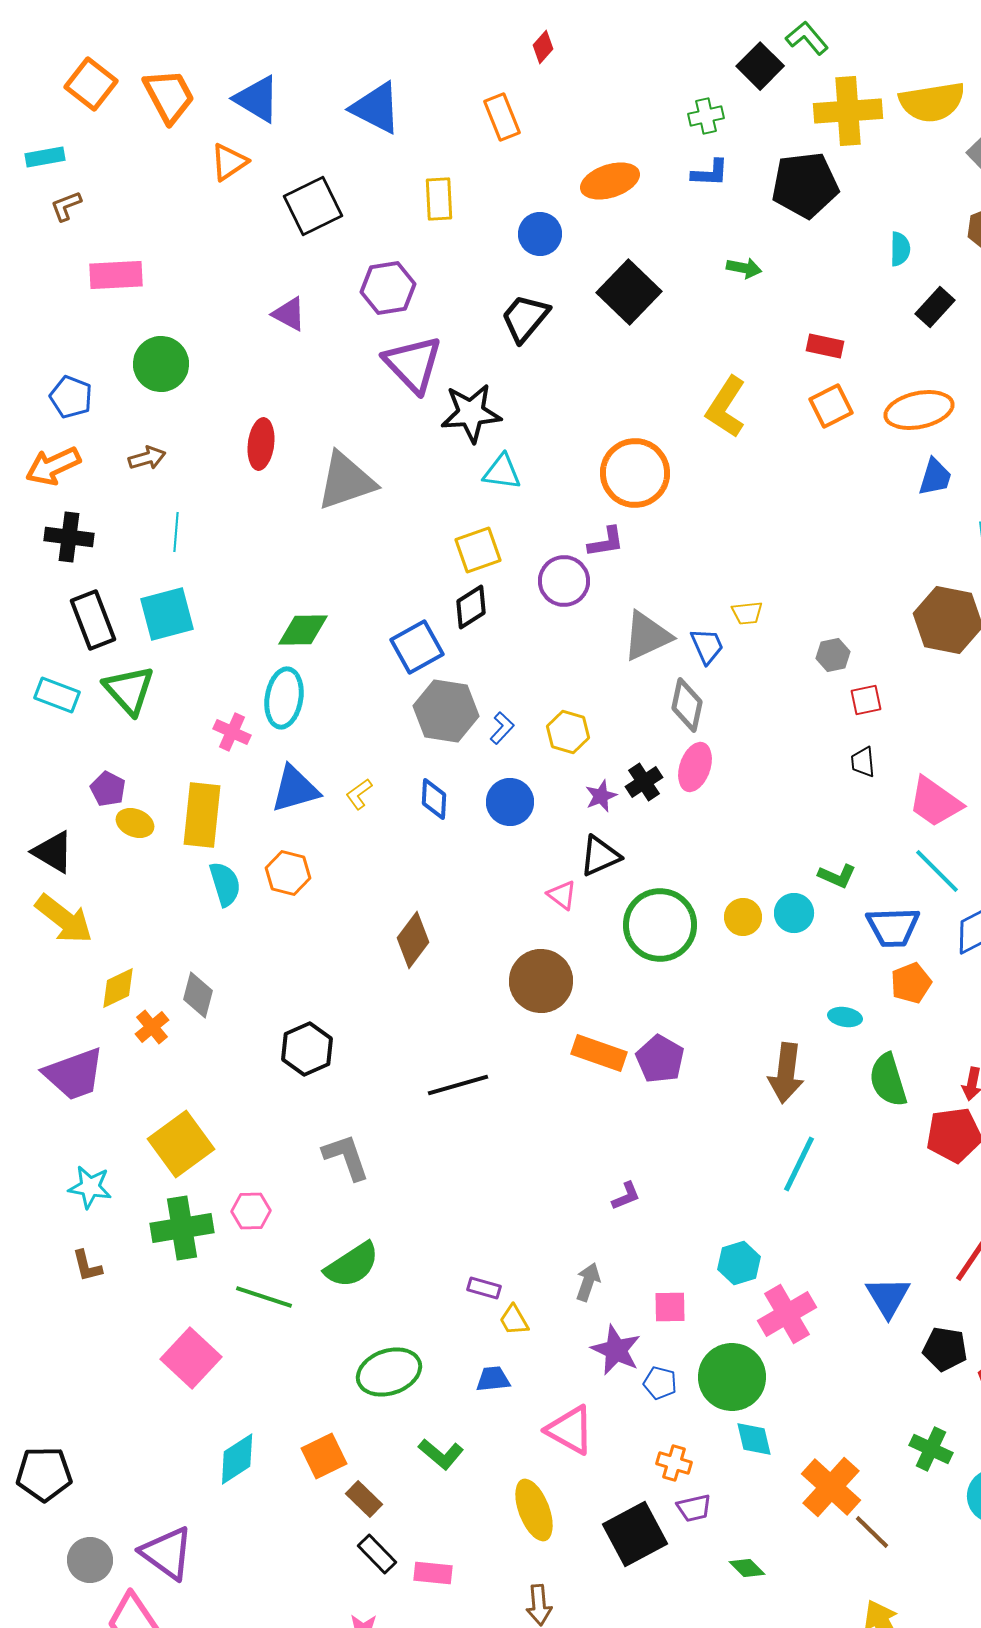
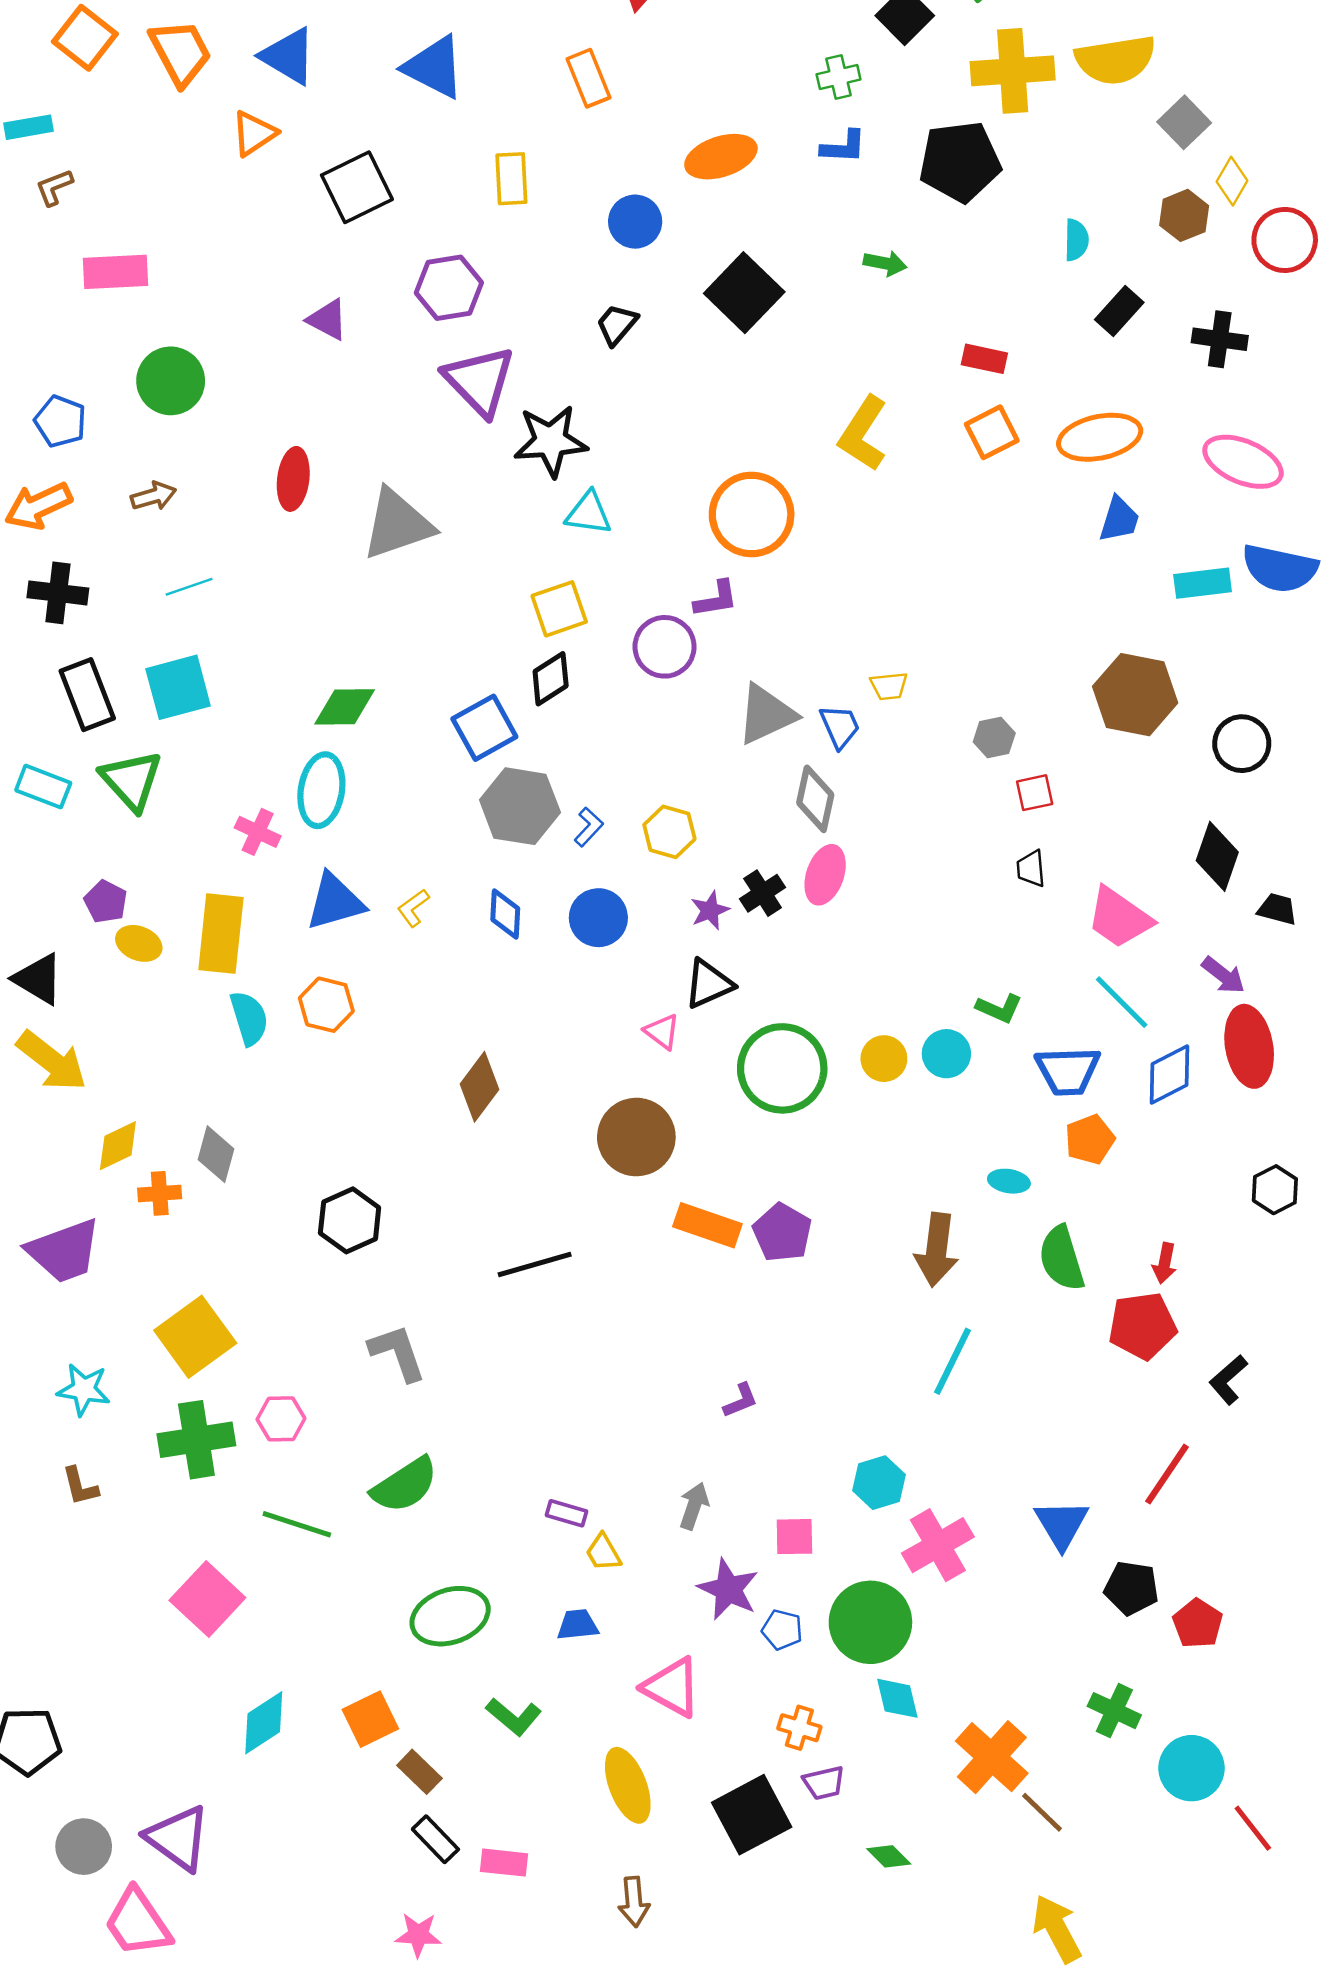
black trapezoid: (525, 318) -> (617, 325), size x0.7
cyan line: (176, 532) -> (189, 587), turned 66
orange cross: (152, 1027) -> (160, 1193), turned 36

